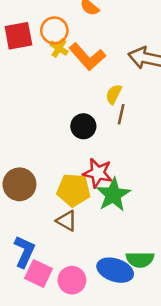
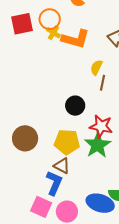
orange L-shape: (87, 57) -> (75, 39), turned -32
black circle: (83, 126) -> (75, 106), moved
red star: (98, 173) -> (101, 126), moved
blue L-shape: (24, 252) -> (54, 183), moved

